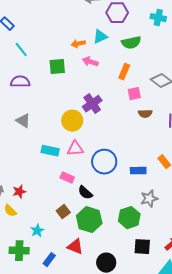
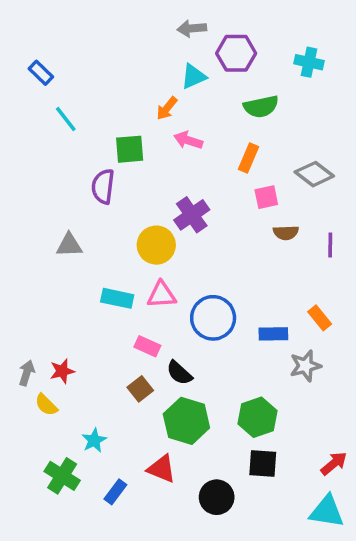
cyan triangle: (100, 37) -> (194, 76), moved
orange arrow: (78, 44) -> (167, 108), turned -40
purple semicircle: (20, 82) -> (103, 186), moved, turned -84
gray triangle: (23, 121) -> (69, 245), turned -35
gray star: (149, 199) -> (305, 366), moved
brown square: (63, 212) -> (140, 389), moved
black square: (142, 247) -> (263, 463), moved
green cross: (19, 251) -> (62, 476), turned 30

